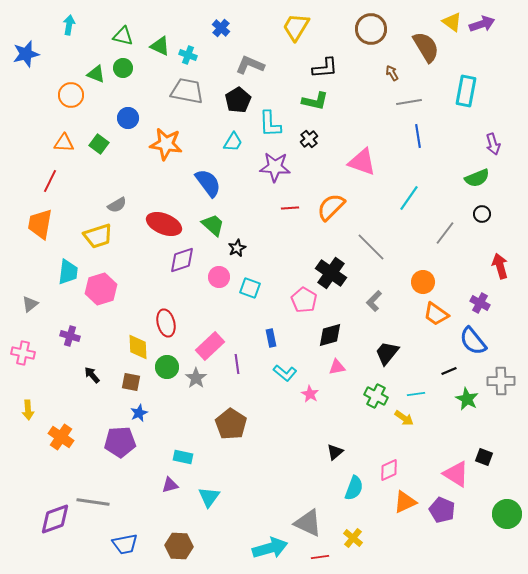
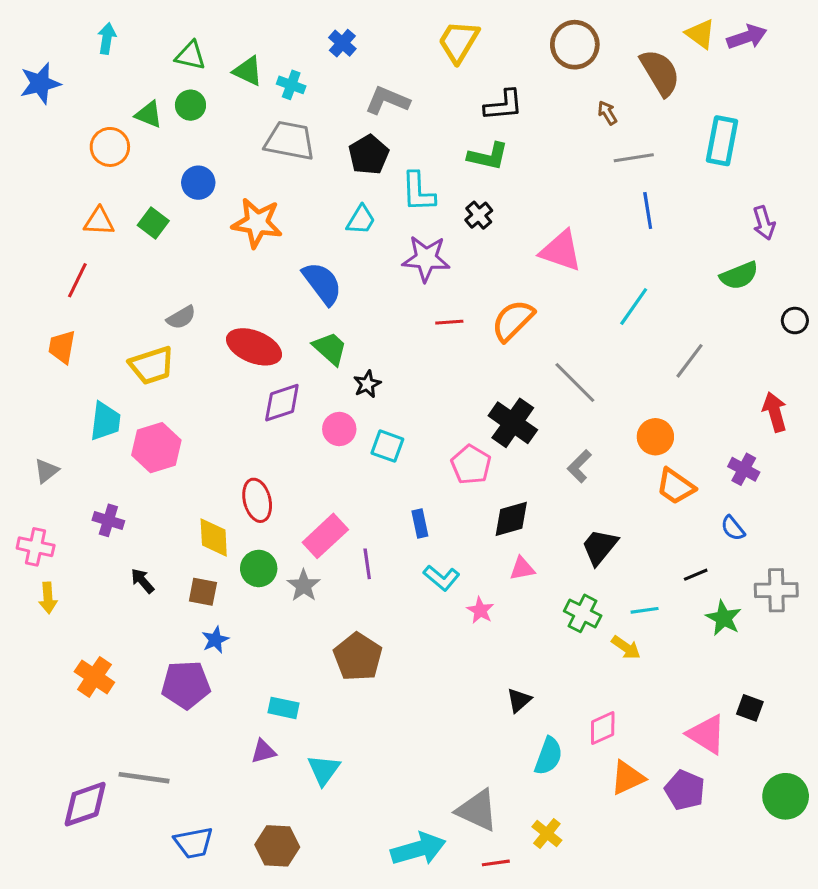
black circle: (482, 214) -> (795, 321), moved
orange trapezoid: (40, 224) -> (62, 347), size x0.7
blue semicircle: (473, 341) -> (733, 528), size x0.6
yellow arrow: (28, 410) -> (48, 598), moved

